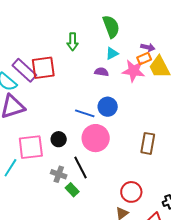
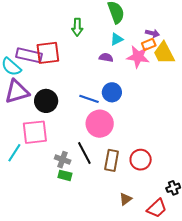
purple rectangle: (24, 70) -> (29, 55), turned -30
black circle: (59, 139) -> (46, 101), moved, size x1.5
brown rectangle: (148, 143) -> (112, 160), moved
green rectangle: (72, 190) -> (65, 175), moved, turned -32
red circle: (131, 192) -> (141, 160), moved

